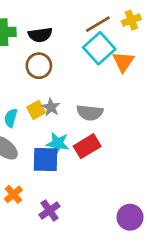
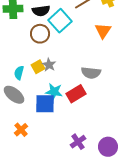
cyan square: (99, 48) -> (60, 21), moved
gray semicircle: (90, 113) -> (91, 73), moved
purple cross: (50, 210) -> (78, 142), moved

